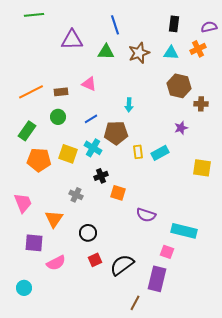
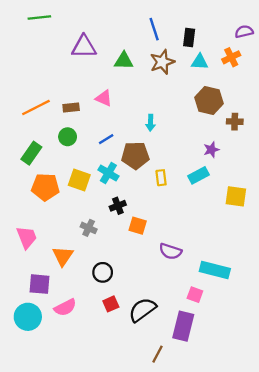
black rectangle: (174, 24) -> (189, 37), moved
blue line: (115, 25) -> (154, 29), moved
cyan rectangle: (160, 153) -> (198, 175), moved
cyan circle: (24, 288) -> (28, 317), moved, size x1.5

